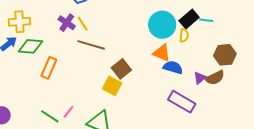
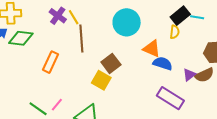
cyan circle: (162, 25) -> (127, 22), moved
brown line: (91, 45) -> (81, 39), turned 68
orange rectangle: (49, 68) -> (50, 62), moved

